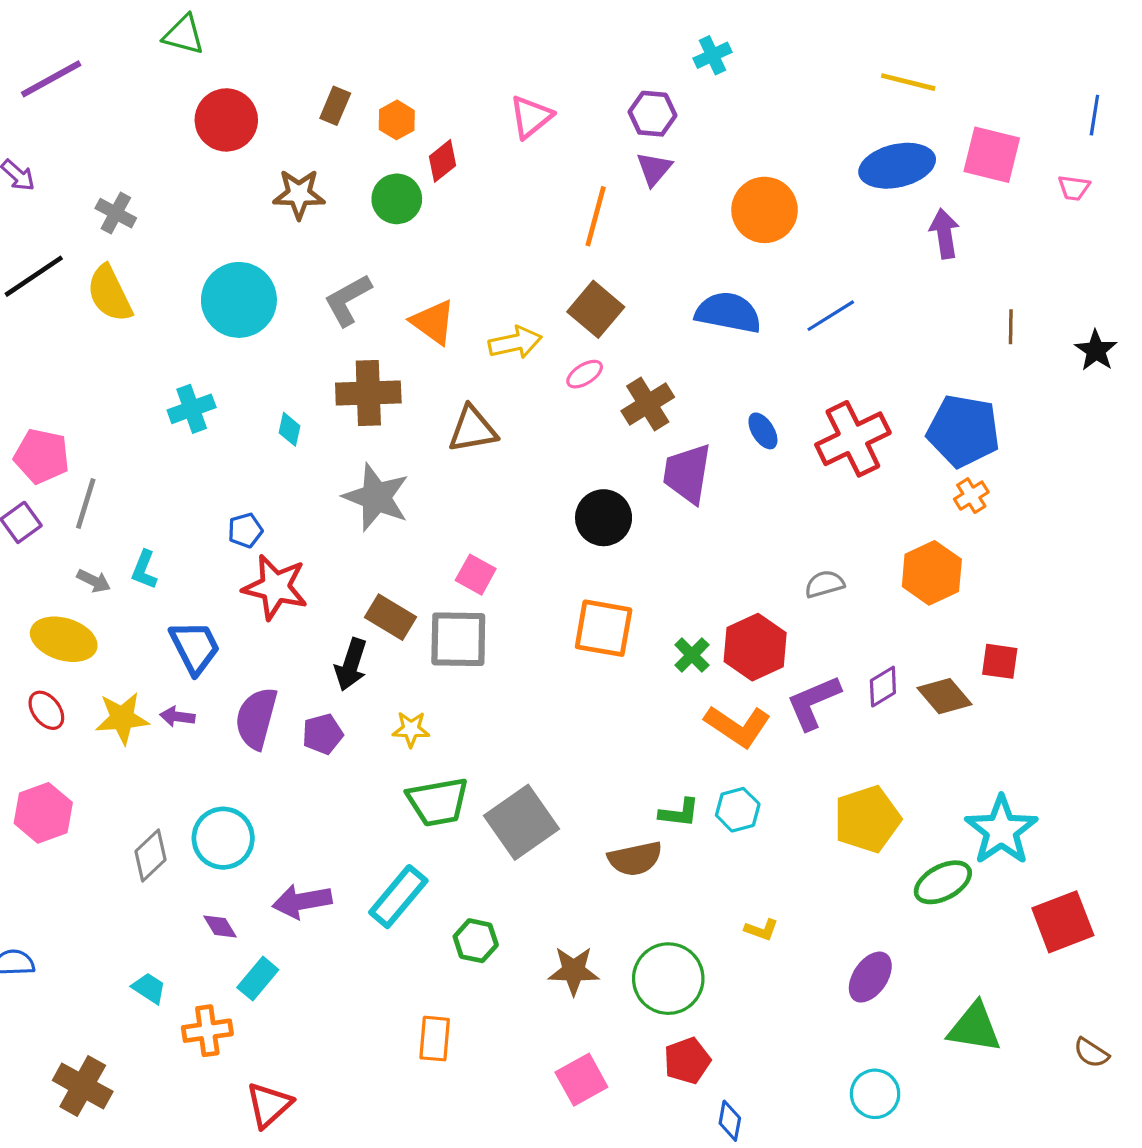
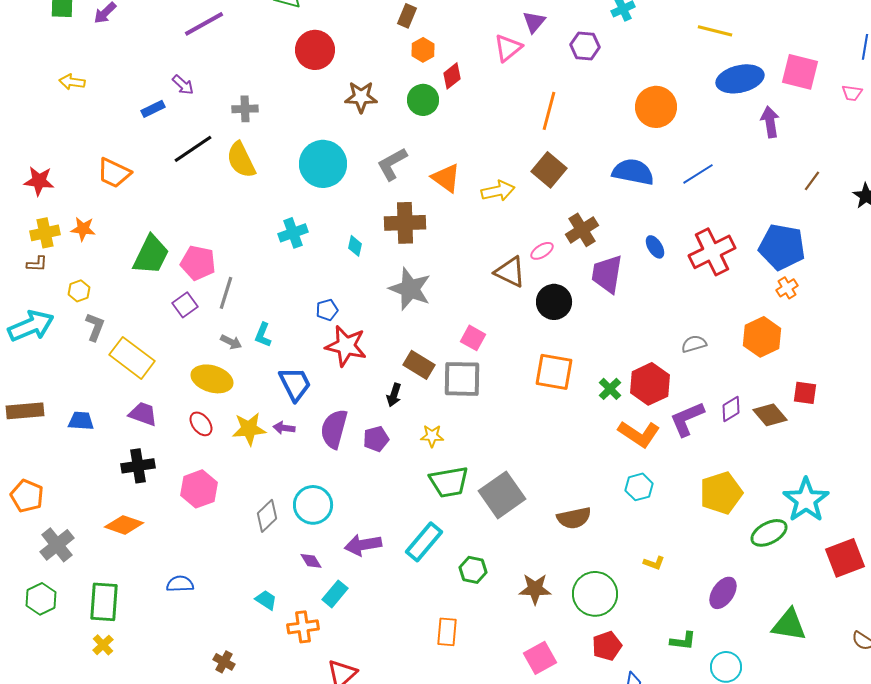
yellow line: (908, 82) -> (715, 31), moved
brown rectangle: (335, 106) -> (407, 16), moved
purple triangle: (654, 169) -> (534, 22), moved
gray cross: (116, 213) -> (245, 109), turned -30
brown line: (1011, 327) -> (812, 181), turned 35
pink ellipse: (585, 374) -> (542, 251), moved
brown triangle: (473, 429) -> (510, 272), moved, turned 36
black arrow: (351, 665) -> (394, 395), size x0.7
green L-shape: (679, 813) -> (683, 641), moved
brown cross: (83, 1086) -> (224, 662), size x0.6

